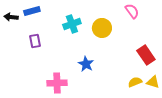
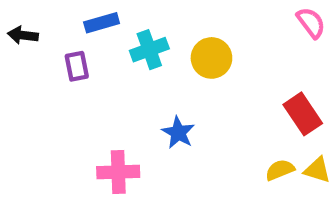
blue rectangle: (32, 11) -> (102, 23), moved
pink semicircle: (132, 11) -> (311, 23), moved
purple rectangle: (35, 41) -> (77, 66), moved

